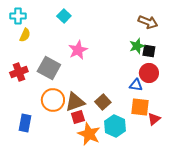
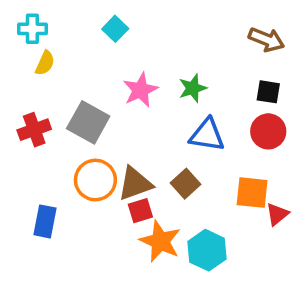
green star: (137, 46) -> (193, 88), moved
blue triangle: (136, 85) -> (207, 135), moved, size x1.5
cyan hexagon: (115, 126) -> (207, 250), moved

